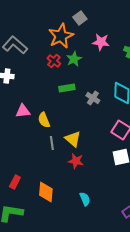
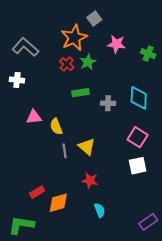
gray cross: (93, 98) -> (108, 103), turned -32
red star: (76, 161) -> (90, 181), moved
red rectangle: (15, 182) -> (37, 192), moved, turned 32
orange diamond: (46, 192) -> (58, 203), turned 70

